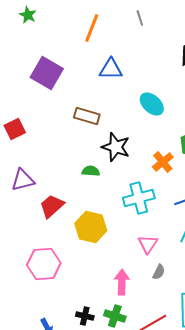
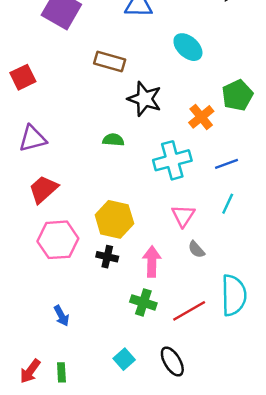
green semicircle: (91, 171) -> (113, 140), moved
red trapezoid: (52, 206) -> (43, 189), moved
yellow hexagon: (91, 227) -> (114, 219), moved
gray semicircle: (159, 272) -> (196, 249), turned 112
black cross: (85, 316) -> (107, 257), moved

